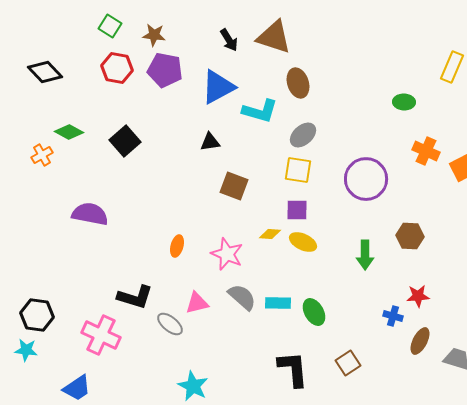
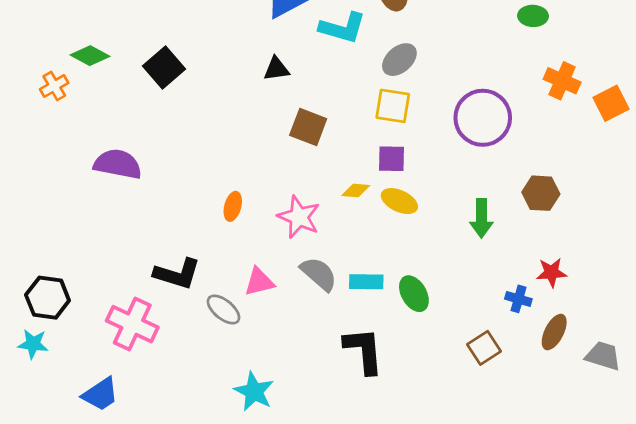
brown square: (348, 363) -> (484, 348), moved
black L-shape: (293, 369) -> (364, 351), moved

